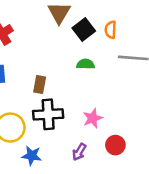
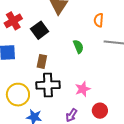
black square: (84, 29) -> (40, 30), moved
green semicircle: (86, 64) -> (78, 47), turned 64

